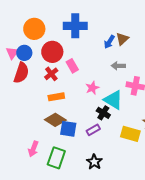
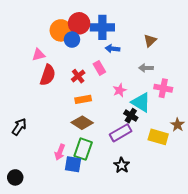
blue arrow: (109, 42) -> (113, 49), moved, turned 64
red circle: (52, 52) -> (79, 23), moved
pink triangle: (12, 53) -> (39, 55), turned 40
blue circle: (24, 53) -> (72, 40), moved
blue square: (68, 129) -> (73, 164), moved
purple rectangle: (93, 130) -> (121, 133), size x1.5
green rectangle: (56, 158) -> (83, 149), moved

